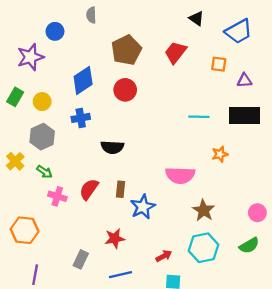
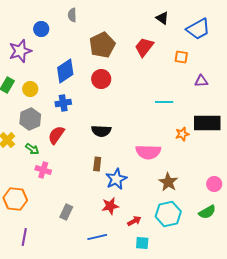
purple triangle: (244, 80) -> (201, 81), moved
black rectangle: (244, 116) -> (207, 123), moved
black semicircle: (112, 147) -> (101, 131), moved
red semicircle: (89, 189) -> (56, 135), moved
red star: (115, 238) -> (110, 206), moved
gray rectangle: (81, 259) -> (66, 212), moved

